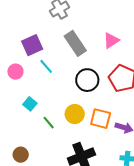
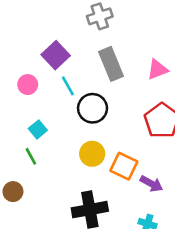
purple square: (32, 45) -> (56, 55), turned -30
black circle: (87, 80) -> (93, 108), moved
green line: (49, 123) -> (31, 156), moved

